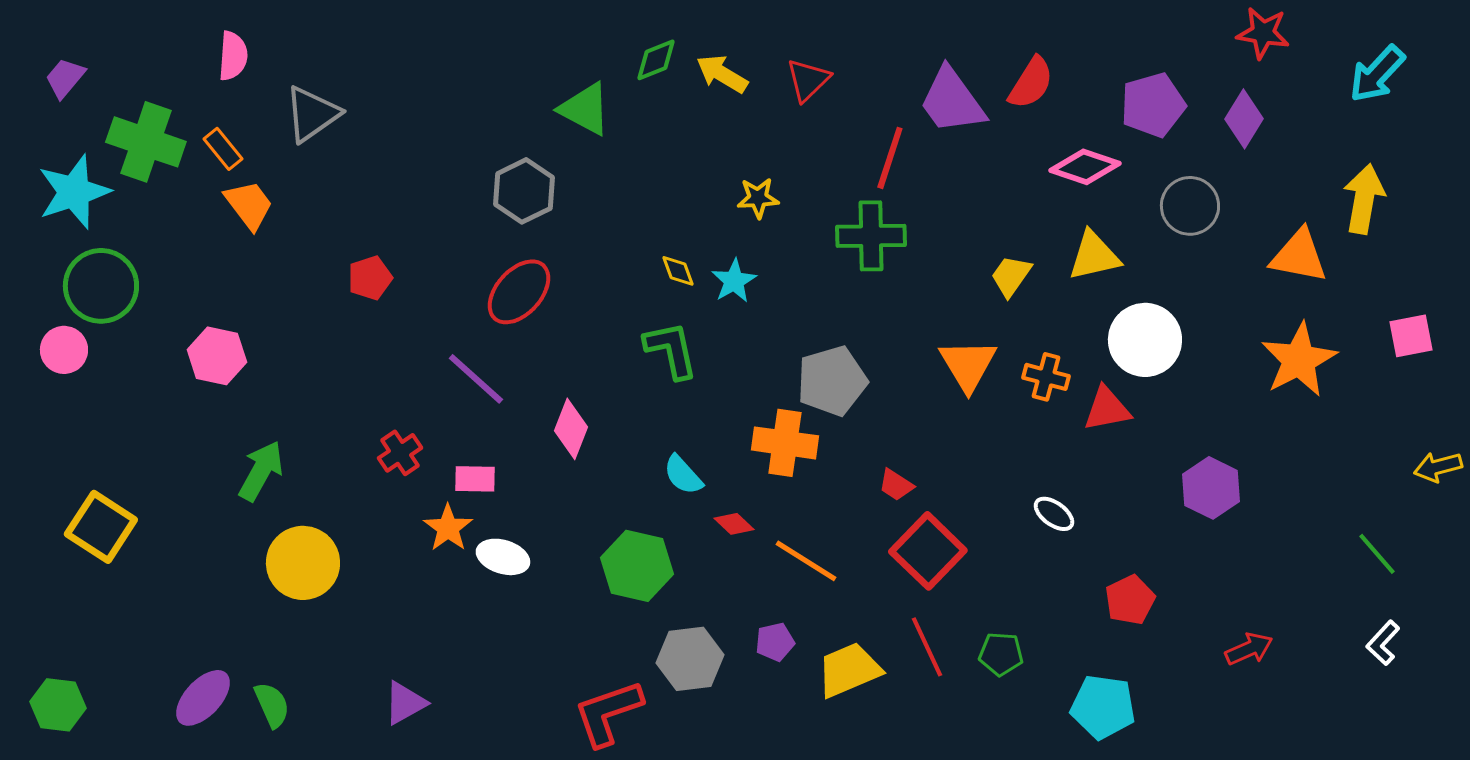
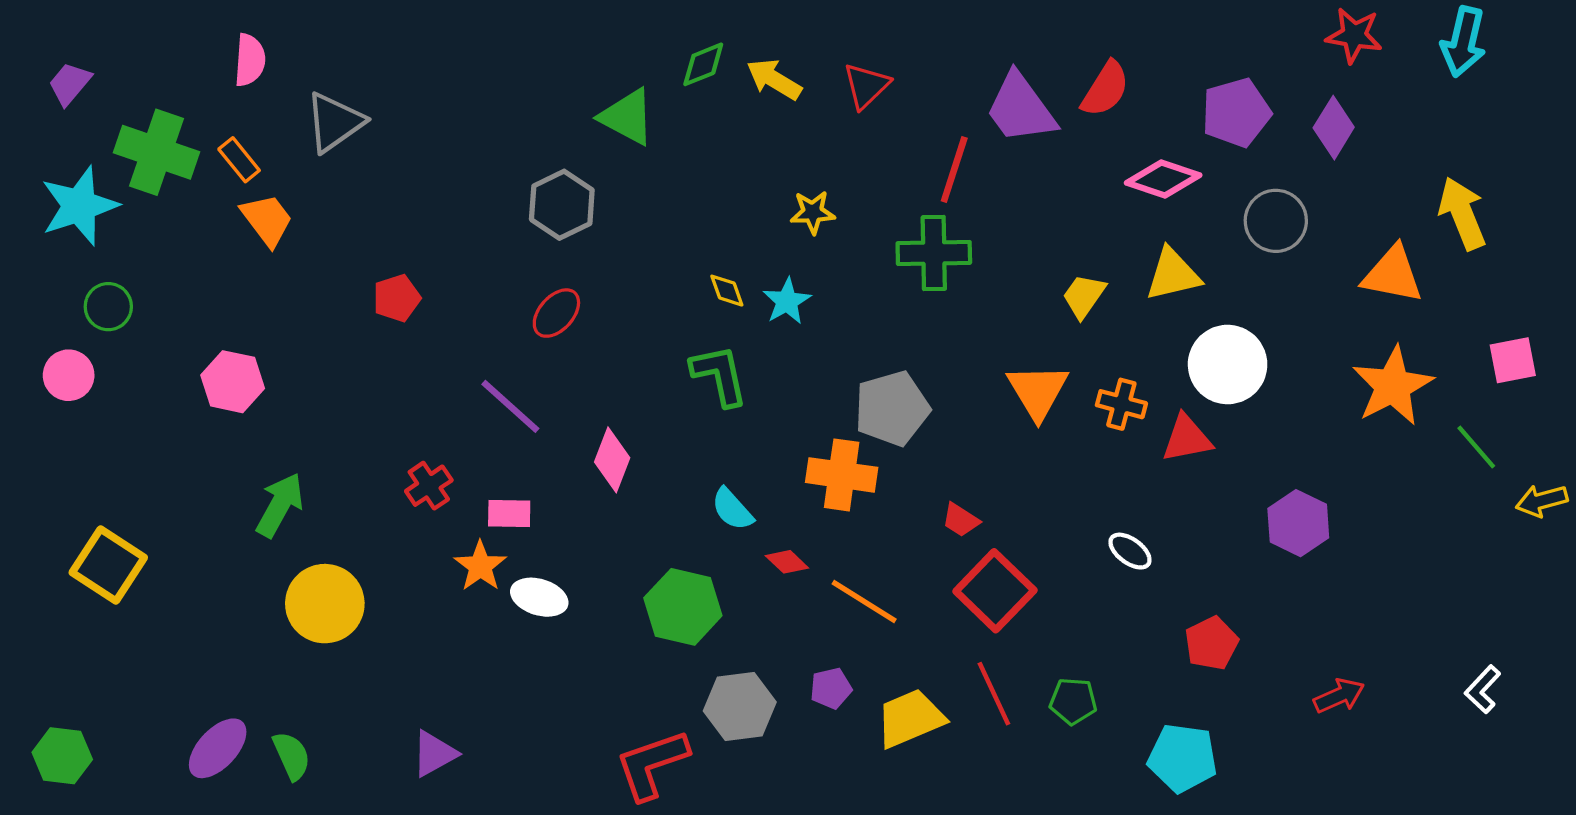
cyan arrow: (1377, 74) -> (1463, 42), moved, turned -30
yellow arrow: (1364, 199) -> (1462, 213), turned -32
green circle: (101, 286) -> (108, 307), size x0.6
red ellipse: (519, 292) -> (556, 313), size x0.7
green line: (1377, 554) -> (1476, 447), moved

